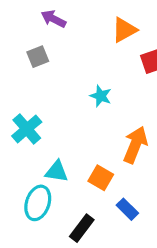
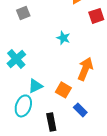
cyan triangle: (57, 171) -> (35, 86), turned -35
black rectangle: (82, 228) -> (51, 122), turned -48

